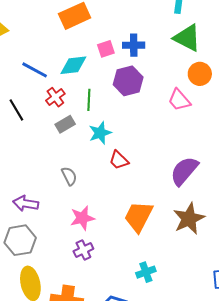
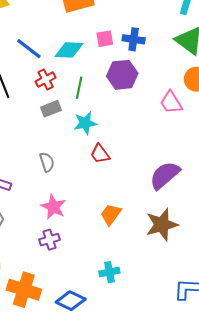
orange trapezoid: (138, 217) -> (111, 214), size x0.7
pink star: (82, 218) -> (53, 207), turned 30

